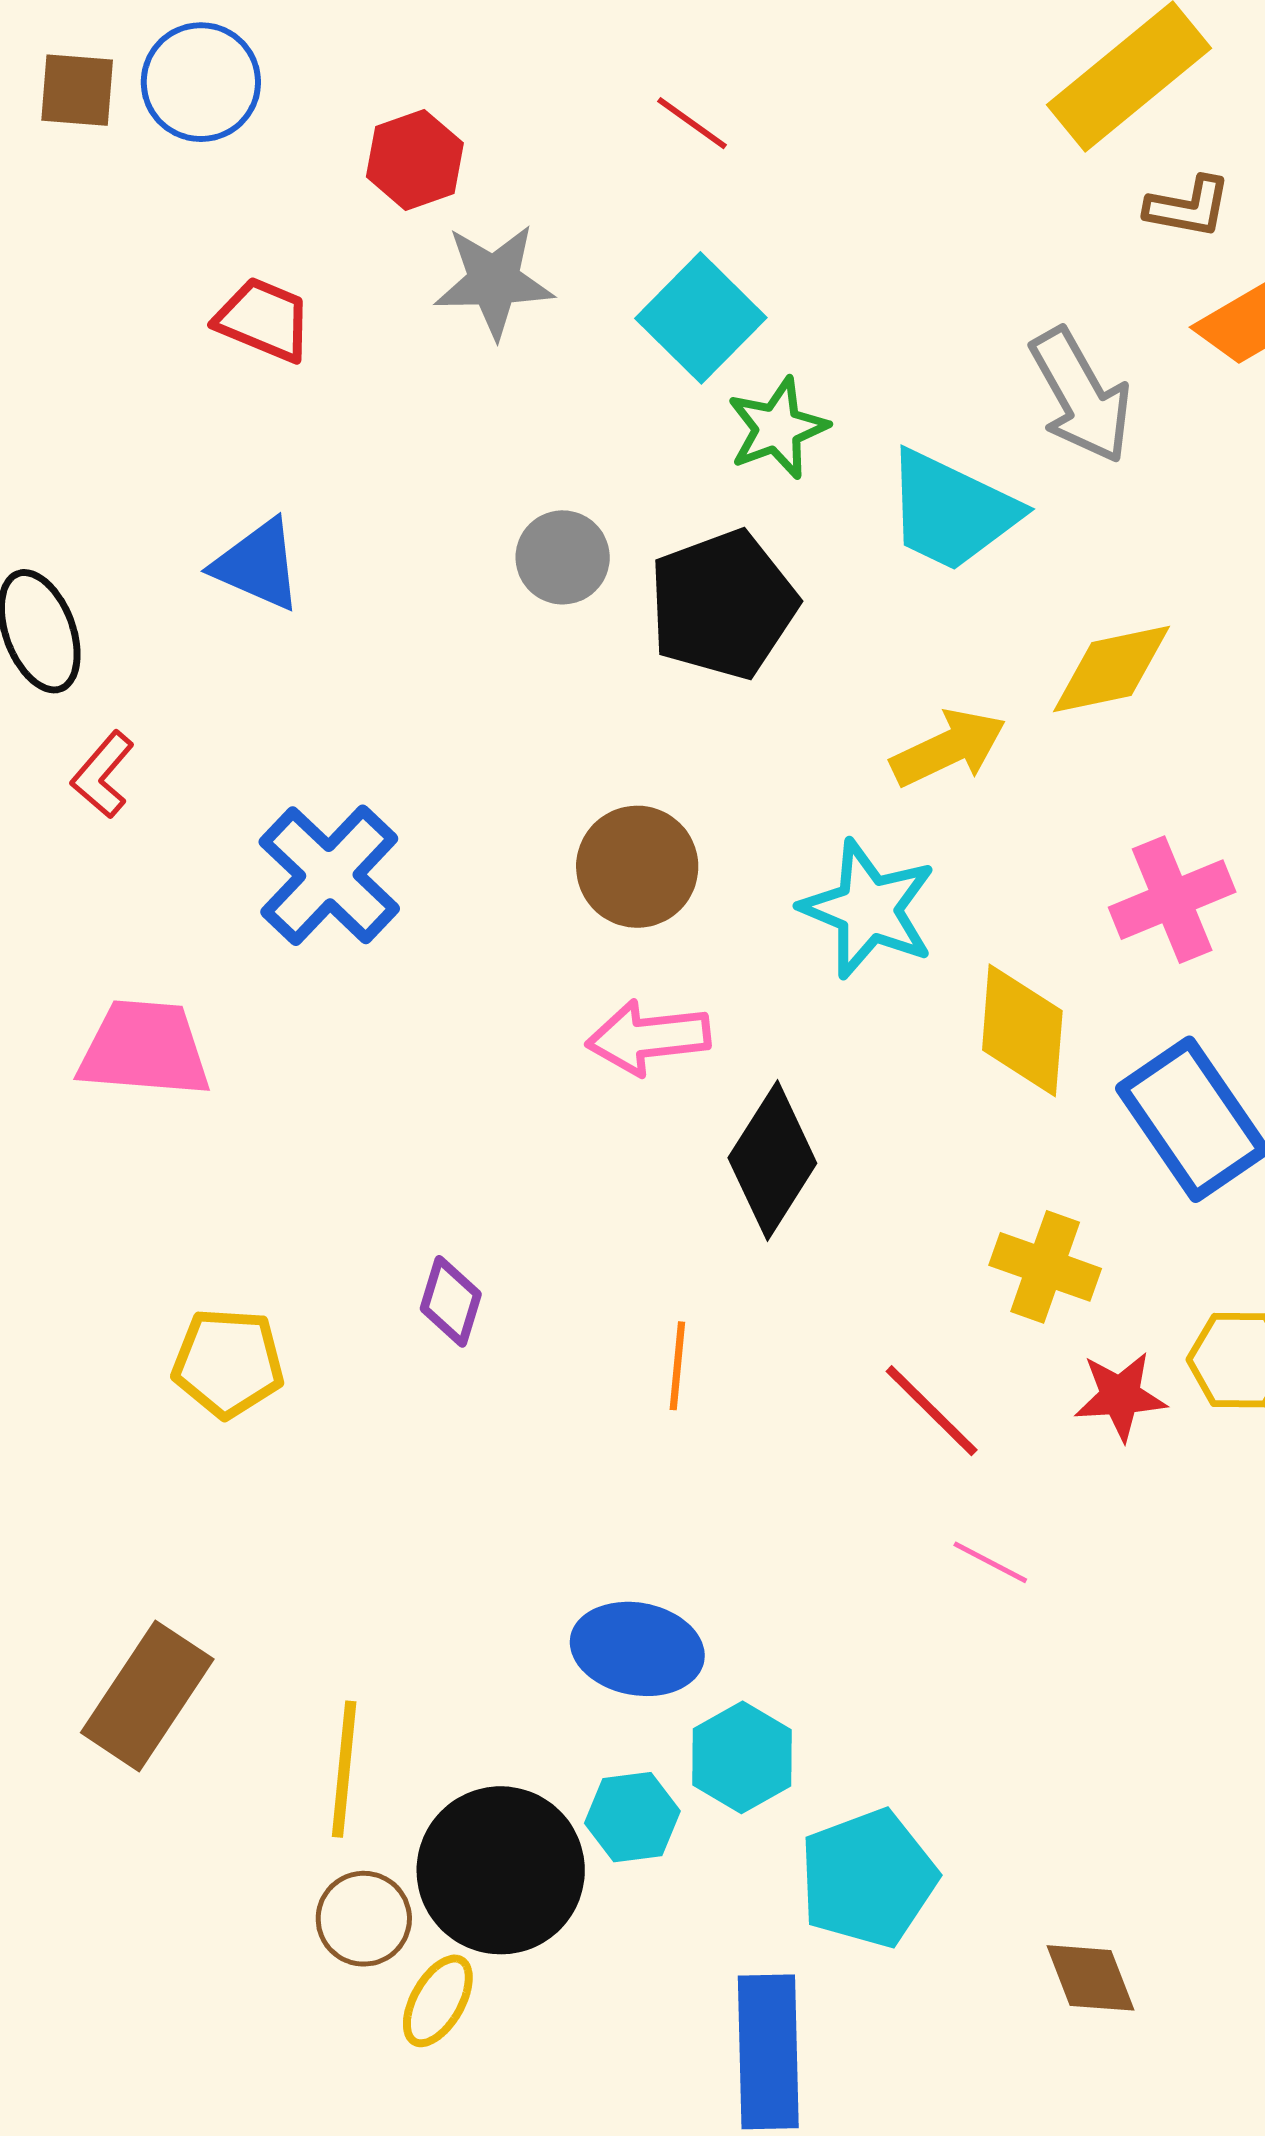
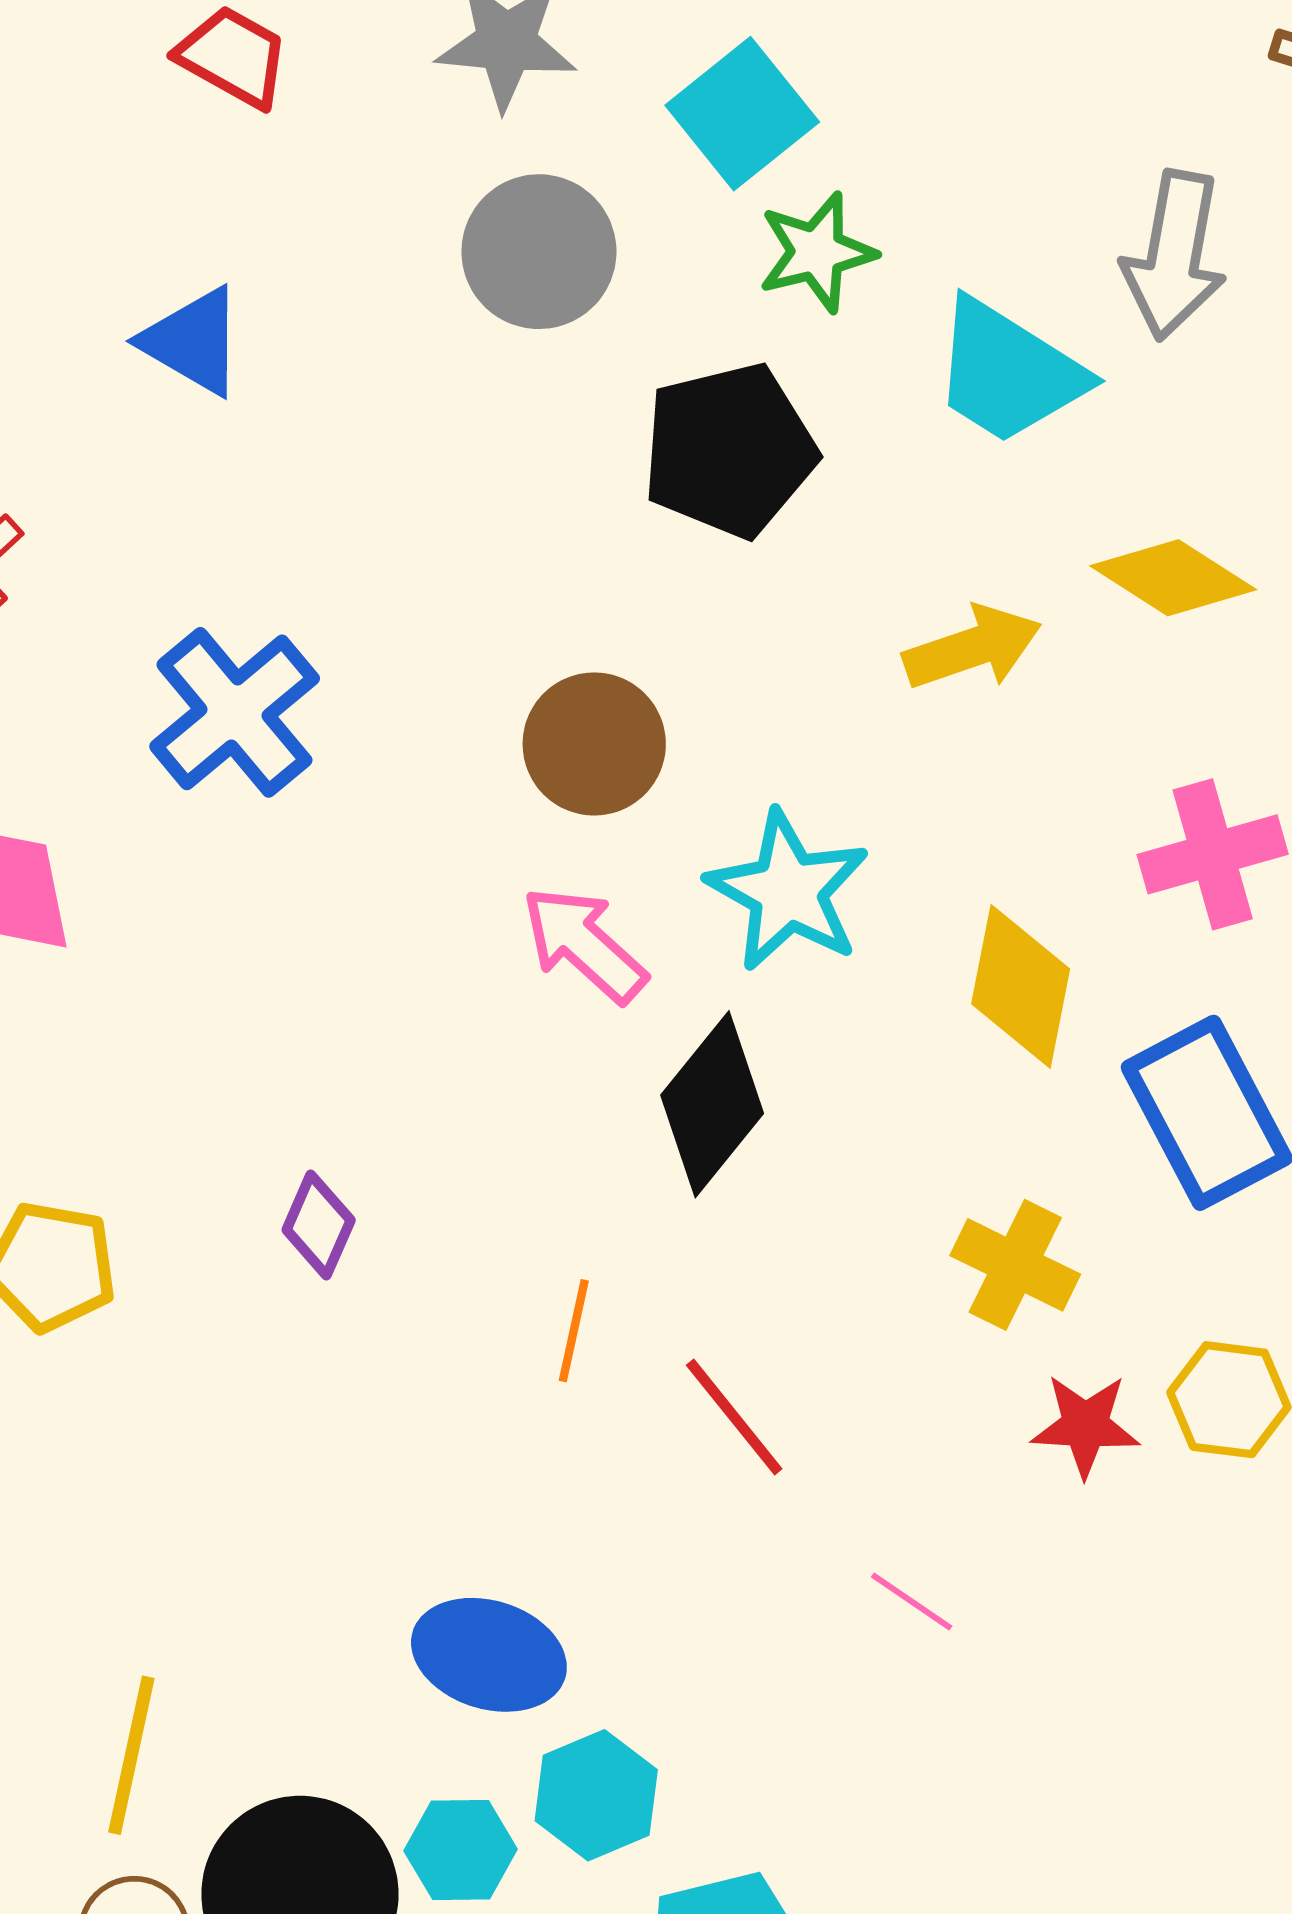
gray arrow: (1081, 396) -> (1174, 255), turned 33
gray circle: (563, 557) -> (539, 252), moved, size x1.4
yellow diamond: (1111, 669) -> (1173, 578), turned 38
cyan star: (868, 909) -> (788, 891), moved
pink arrow: (648, 1037) -> (584, 944), turned 42
red line: (932, 1411) -> (734, 1417), moved

